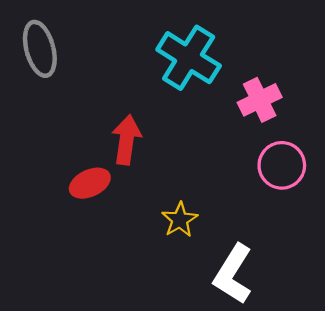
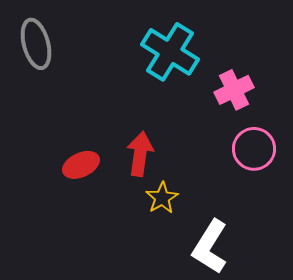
red arrow: (126, 140) -> (140, 154), moved

